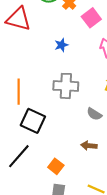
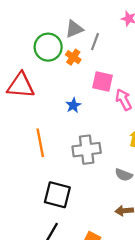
pink square: (91, 18) -> (102, 82), moved, turned -30
orange line: (19, 92) -> (40, 143), moved

